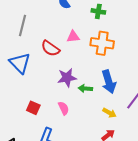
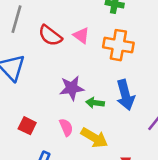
pink triangle: (73, 37) -> (81, 35), turned 40
red semicircle: (50, 48) -> (50, 36), moved
yellow arrow: (109, 113) -> (94, 138), moved, size x1.5

